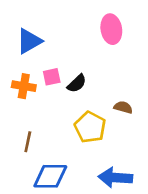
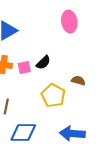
pink square: (52, 77) -> (24, 68), moved

